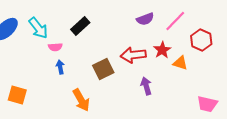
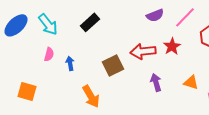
pink semicircle: (55, 47) -> (49, 54), moved, turned -72
orange triangle: (180, 63) -> (191, 82), moved

